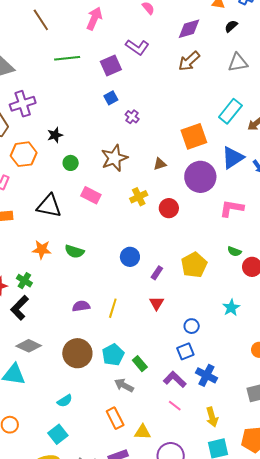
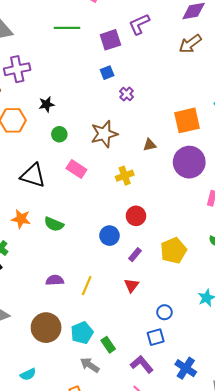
purple L-shape: (137, 47) -> (139, 24), turned 115
red circle: (169, 208) -> (136, 216), moved
blue cross: (206, 375) -> (186, 368), moved

